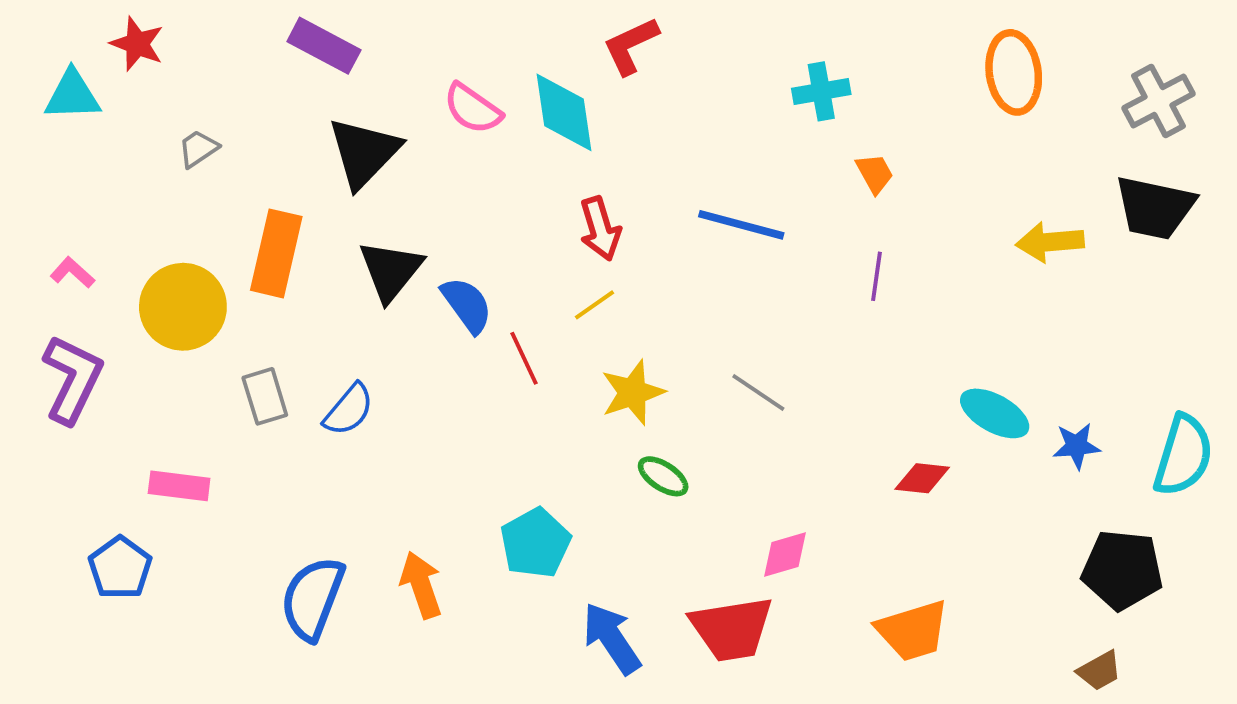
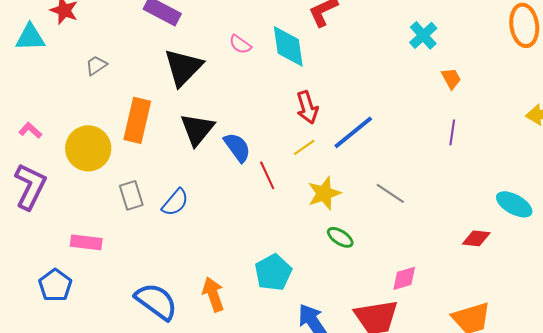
cyan cross: (821, 91) -> (423, 35), turned -32
pink semicircle: (473, 109) -> (240, 44), size x0.7
blue line: (741, 225) -> (353, 132), moved, turned -54
blue semicircle: (312, 598) -> (156, 301), turned 105

